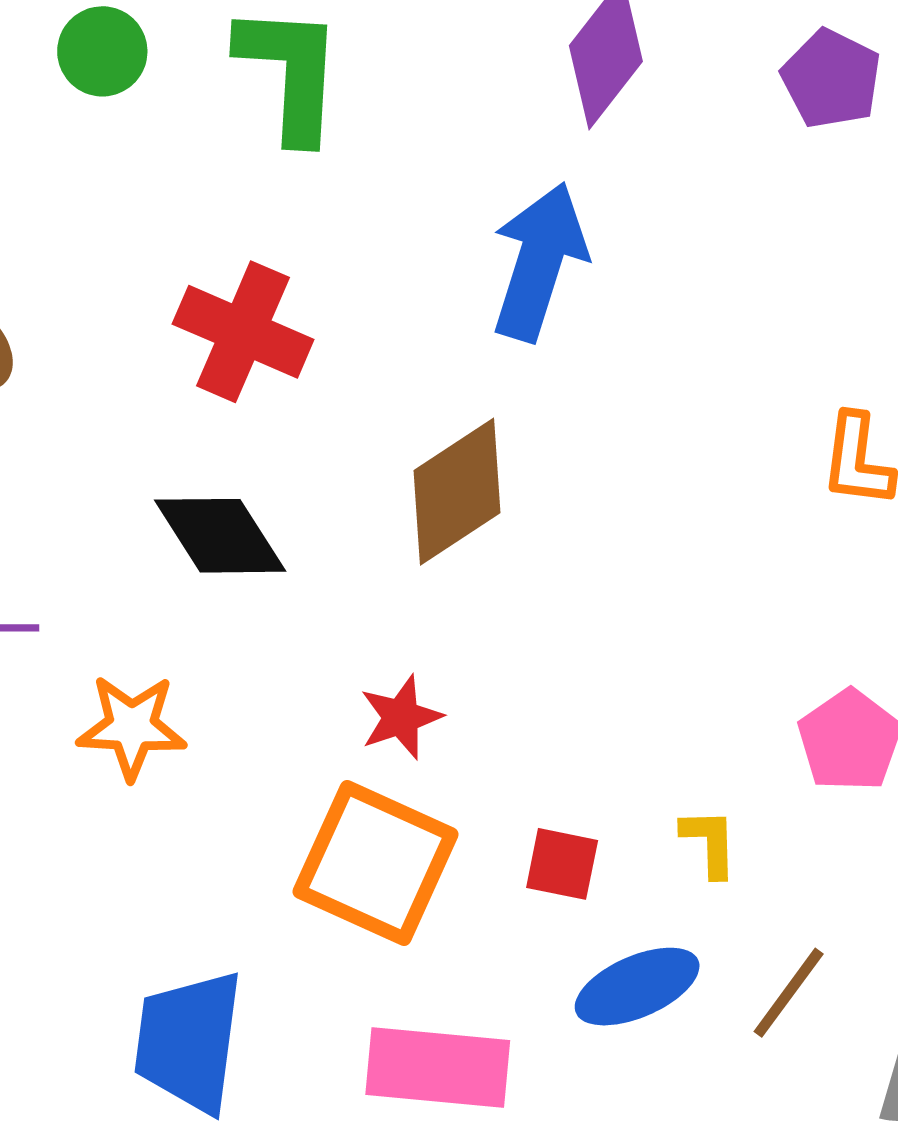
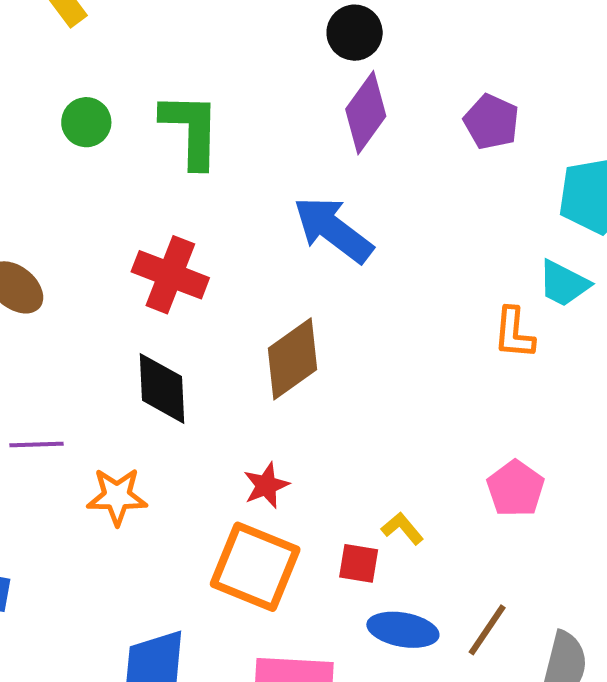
blue arrow: (539, 262) -> (333, 230), turned -68
black diamond: (220, 536) -> (162, 388), turned 32
yellow L-shape: (709, 842) -> (402, 528), moved, turned -36
blue ellipse: (637, 987) -> (403, 630), turned 36

